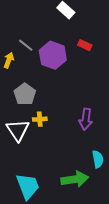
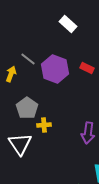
red rectangle: (85, 45) -> (87, 68), moved
yellow cross: (40, 119) -> (44, 125), moved

